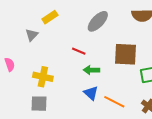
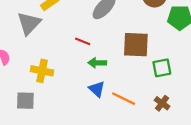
gray triangle: (32, 35) -> (29, 23), size x1.6
gray square: (39, 104) -> (25, 101), moved

